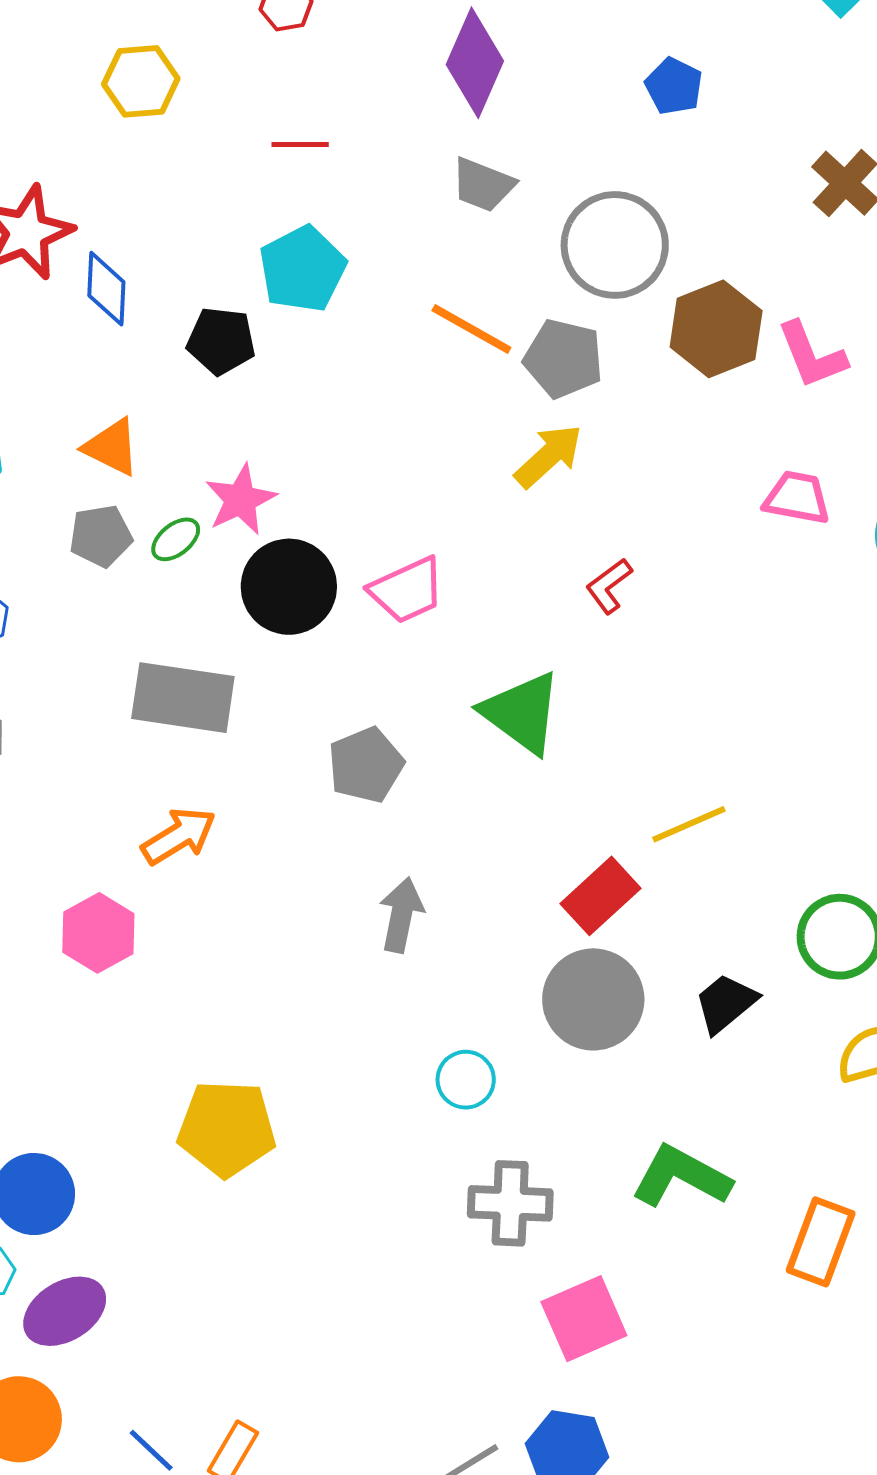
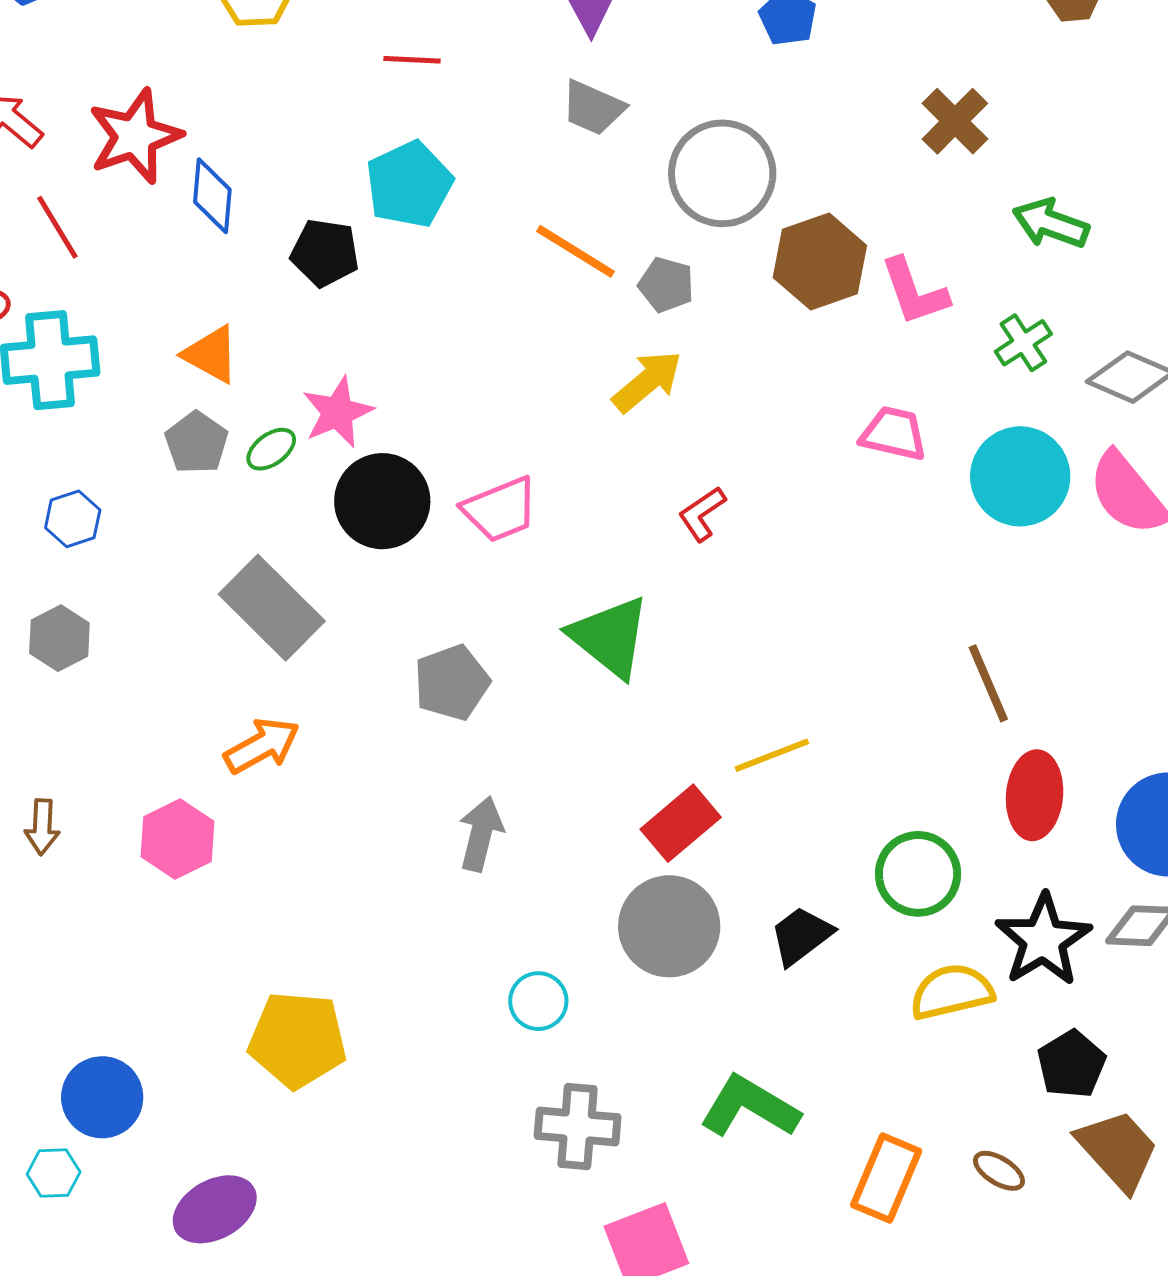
gray pentagon: (563, 359) -> (666, 285), size x0.7
gray pentagon: (101, 536) -> (196, 443), turned -30
gray rectangle: (183, 698) -> (272, 608), turned 34
purple ellipse: (65, 1311) -> (215, 1209), moved

